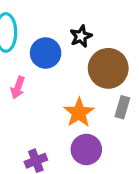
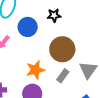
black star: (81, 36) -> (54, 15), moved

